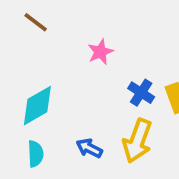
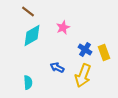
cyan diamond: (37, 106) -> (32, 35), moved
blue arrow: (89, 148) -> (57, 67), moved

